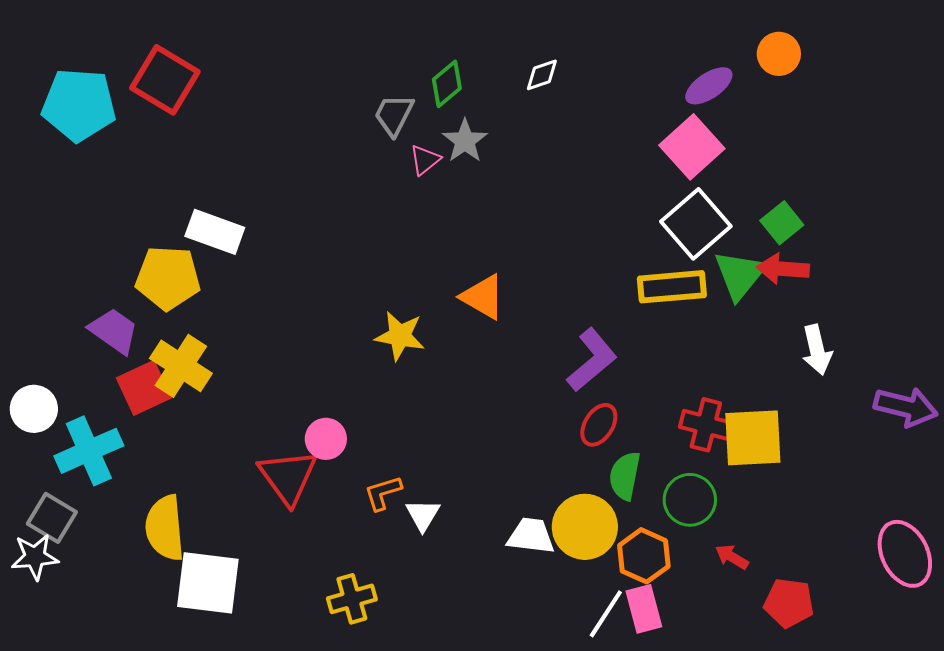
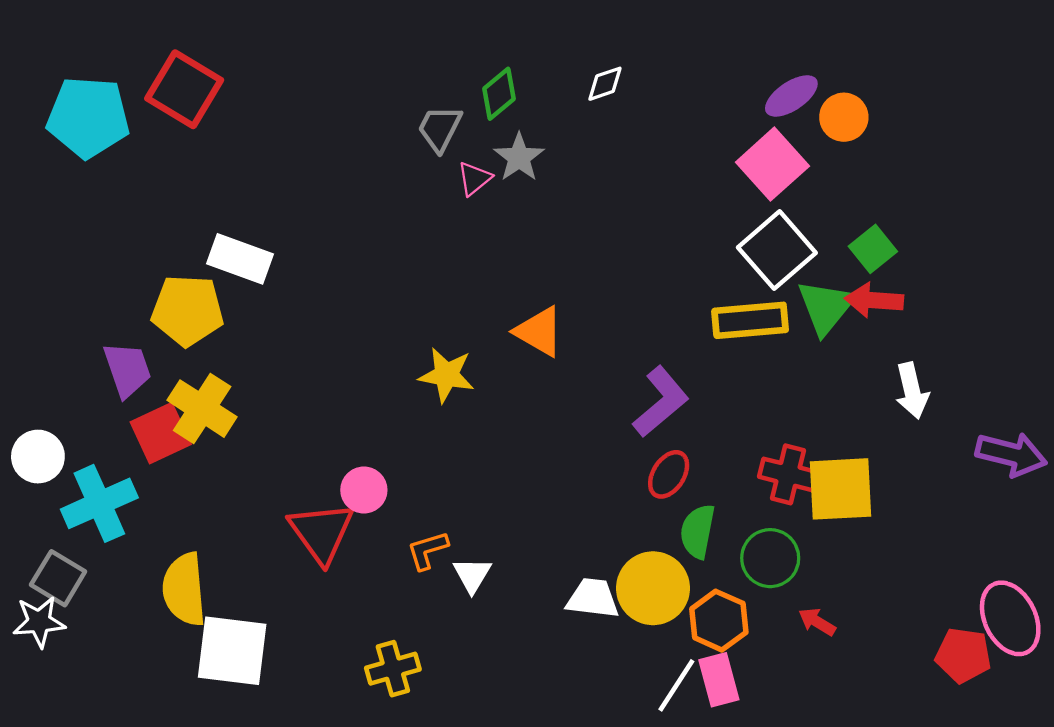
orange circle: (779, 54) -> (844, 117), moved
purple trapezoid: (114, 331) -> (127, 369), turned 36
red pentagon: (789, 603) -> (963, 655), moved

